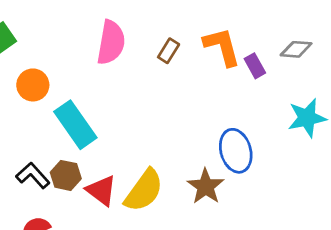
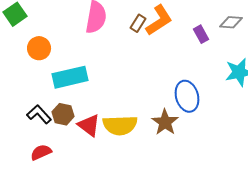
orange L-shape: (222, 47) -> (159, 20), moved, turned 72
cyan rectangle: (75, 125) -> (70, 77), turned -68
yellow semicircle: (144, 191) -> (120, 125), turned 52

